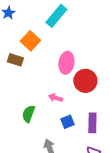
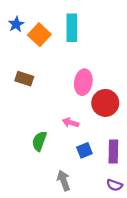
cyan rectangle: (56, 16) -> (72, 28), turned -40
orange square: (30, 41) -> (39, 35), moved

